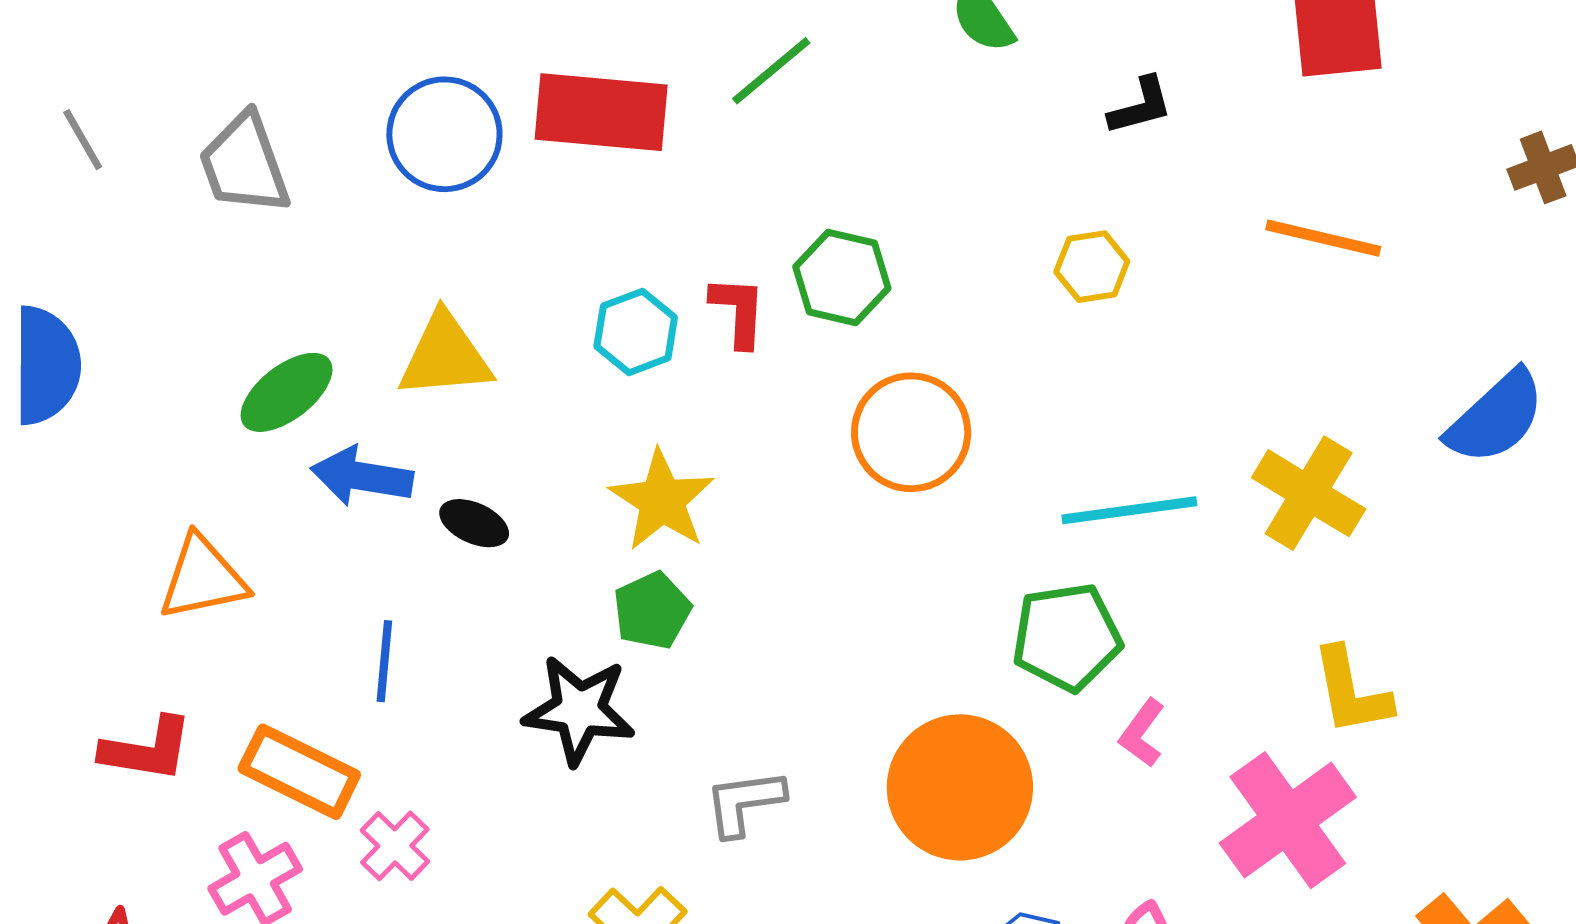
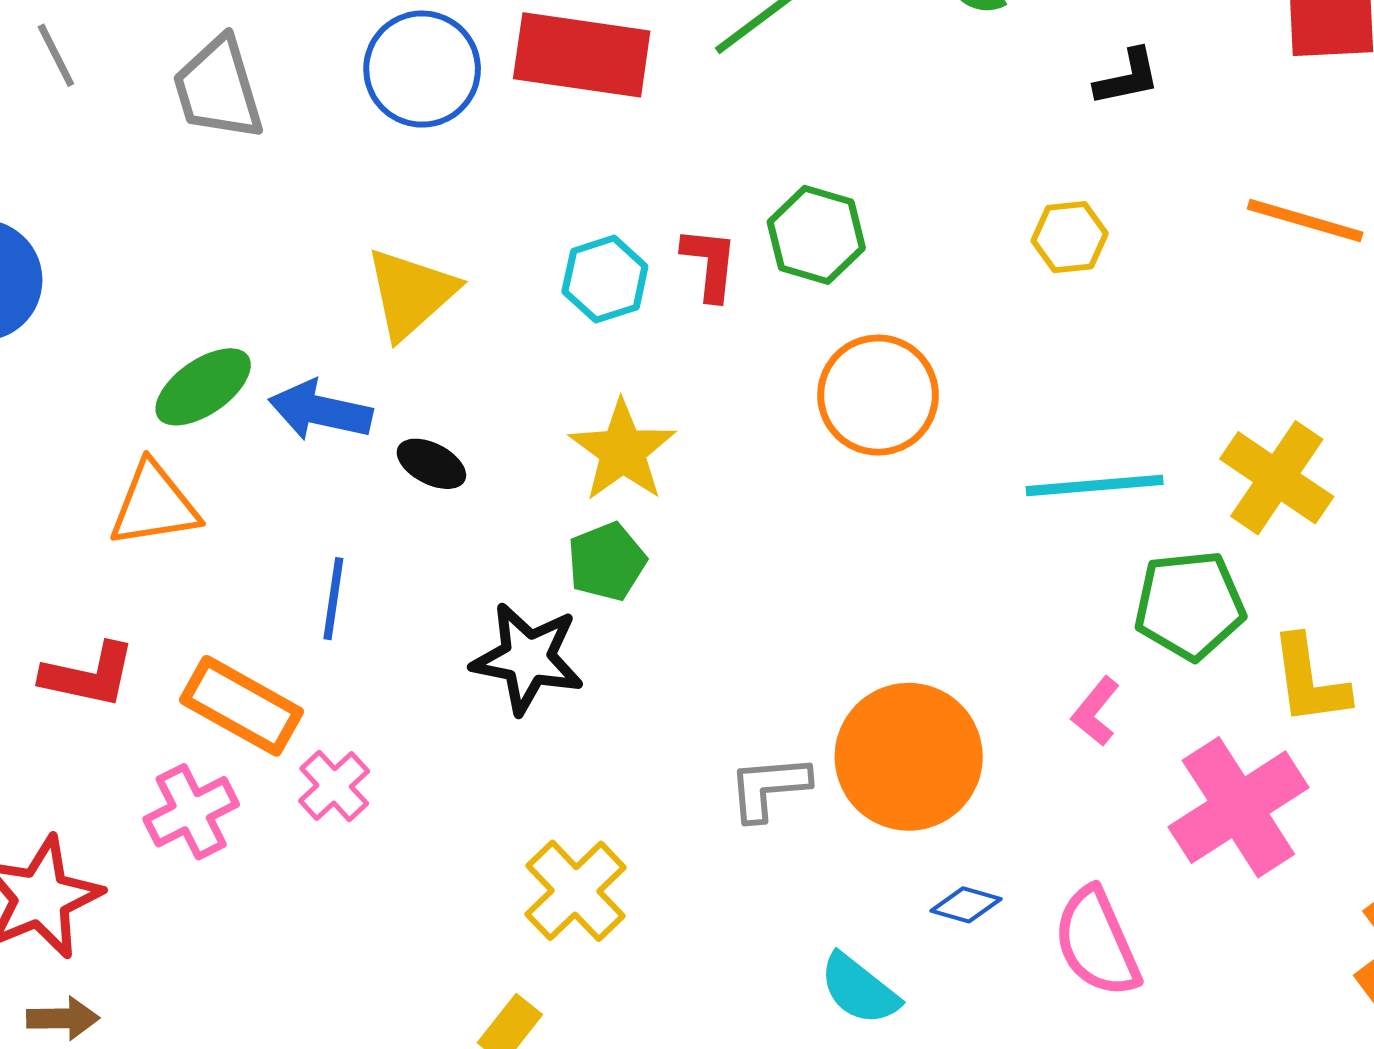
yellow triangle: (445, 356) -> (411, 293), turned -40
green ellipse: (287, 392) -> (203, 387), moved
green pentagon: (1067, 637) -> (1190, 605), moved
gray L-shape: (744, 803) -> (769, 788), moved

